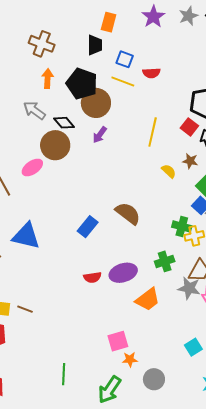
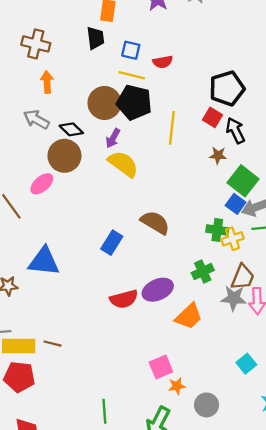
black pentagon: (82, 84) -> (134, 102), moved
yellow semicircle: (169, 171) -> (123, 164), moved, size x1.8
red semicircle: (92, 277) -> (124, 299), size x1.4

